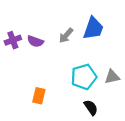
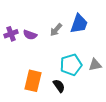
orange rectangle: (39, 96) -> (33, 81), size x1.5
black semicircle: (91, 108) -> (59, 86), moved

